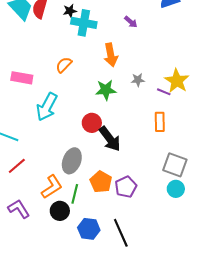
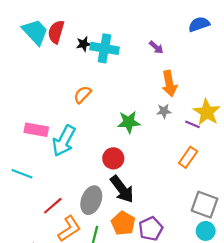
black star: (70, 11) -> (84, 44), moved
orange arrow: (111, 55) -> (169, 84), moved
pink rectangle: (22, 78) -> (36, 130), moved
orange rectangle: (160, 122) -> (188, 157), turned 36
black arrow: (110, 139) -> (122, 189), moved
red line: (17, 166) -> (53, 206), moved

